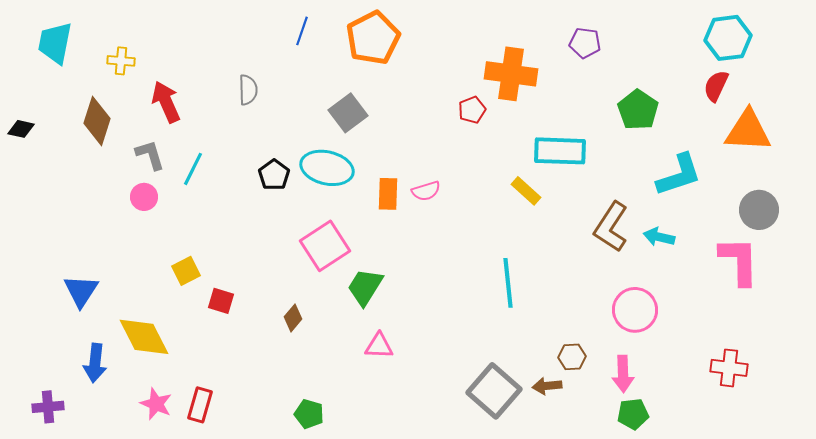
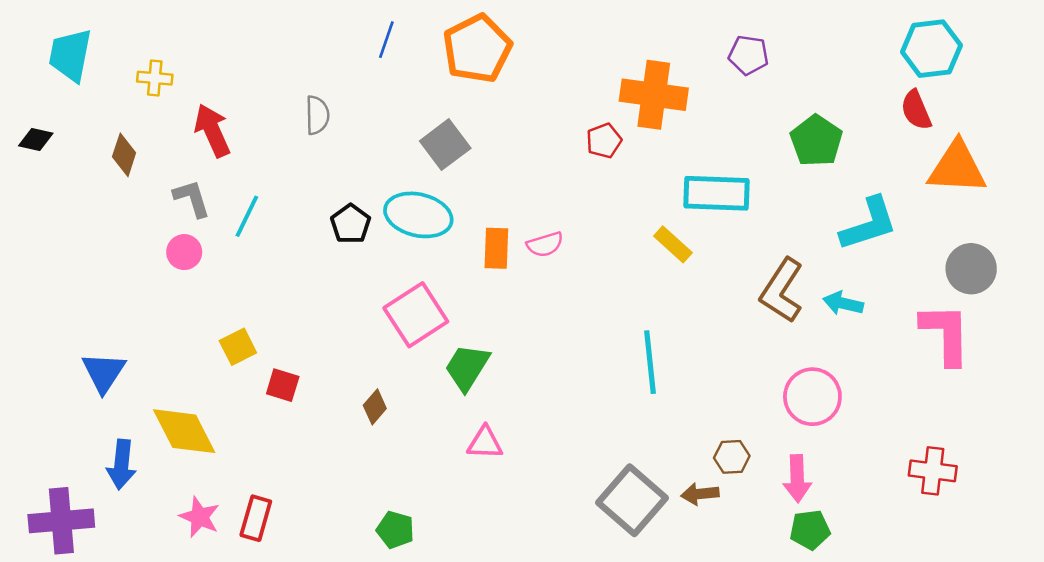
red semicircle: (716, 86) -> (916, 110), turned -48
brown diamond: (97, 121) -> (124, 155), size x0.7
black diamond: (21, 129) -> (36, 139), moved
purple cross: (48, 407) -> (61, 521), size x1.6

